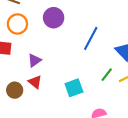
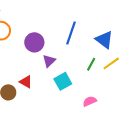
purple circle: (54, 18) -> (34, 42), moved
purple triangle: (34, 60) -> (49, 61), moved

